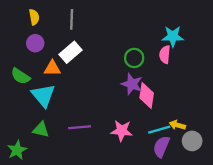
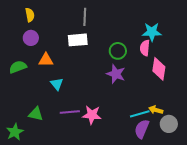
gray line: (72, 19) -> (85, 17), moved
white rectangle: (70, 52) -> (78, 40), moved, turned 36
green semicircle: (20, 76) -> (18, 67), turned 126
cyan triangle: (43, 95) -> (57, 84), moved, size x0.6
pink diamond: (147, 95) -> (159, 69), moved
pink star: (122, 131) -> (92, 115), moved

